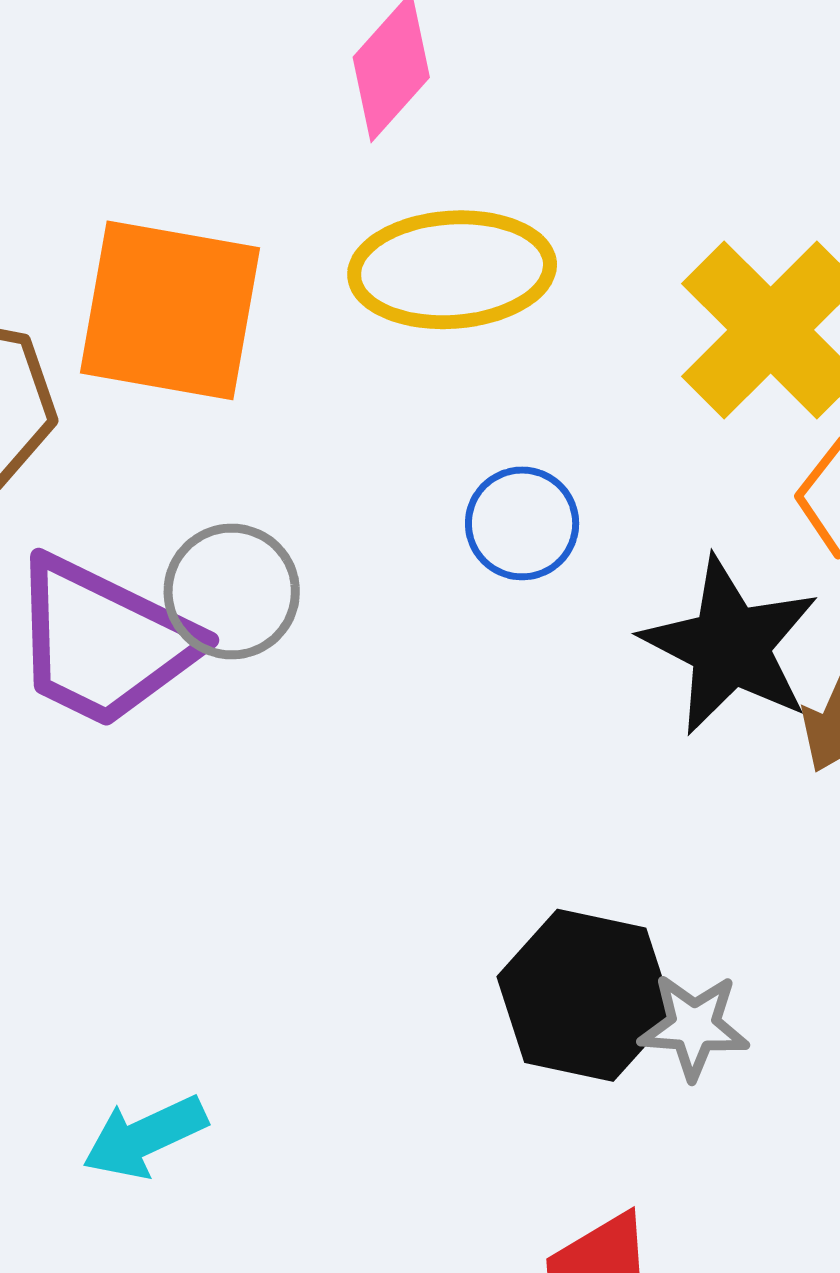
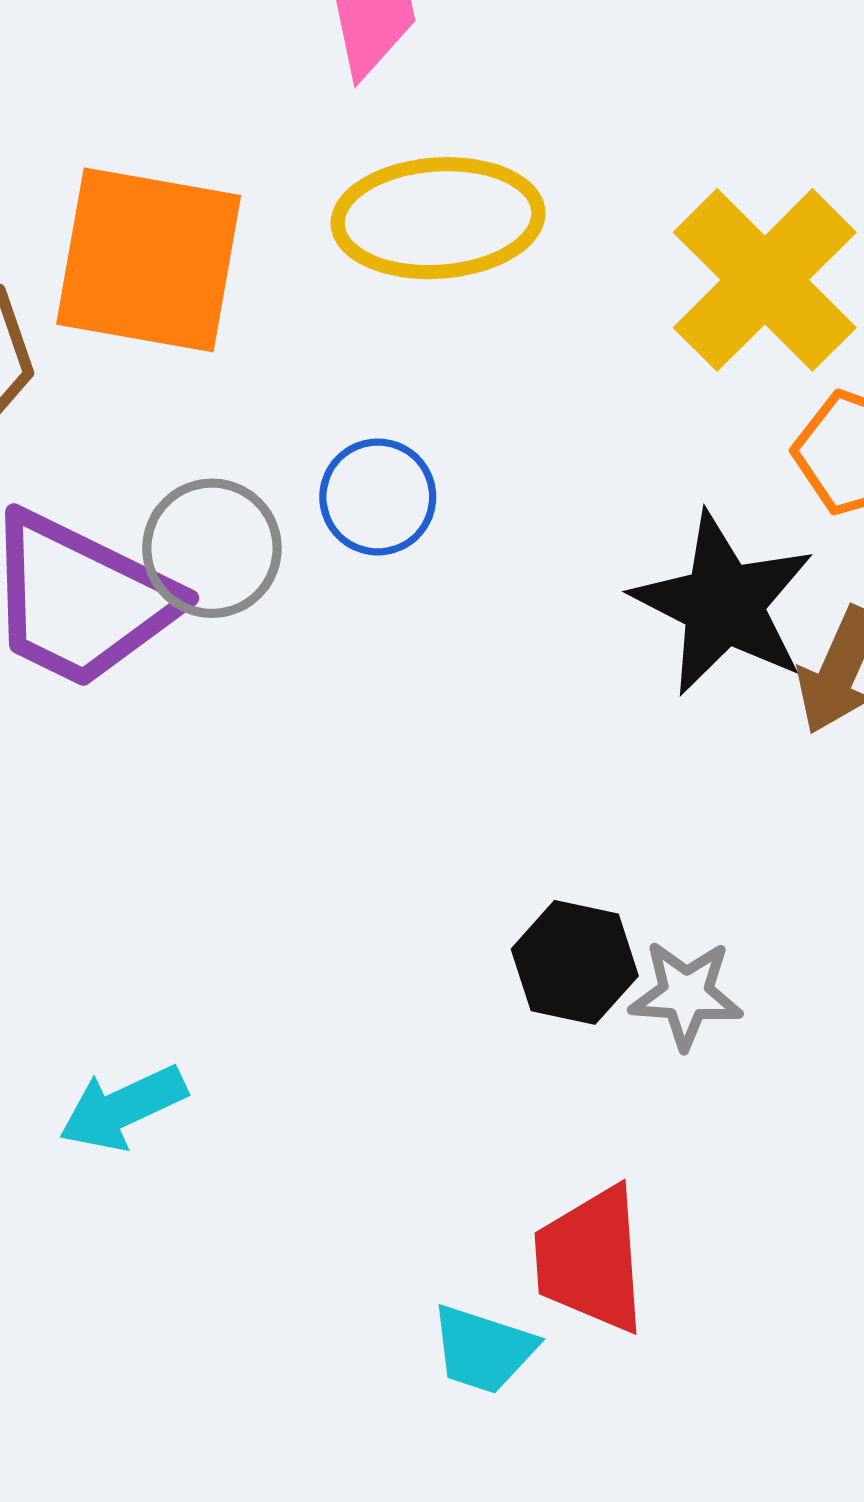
blue circle: (522, 523) -> (378, 497), moved
black hexagon: (585, 995) -> (575, 962), size x0.7

